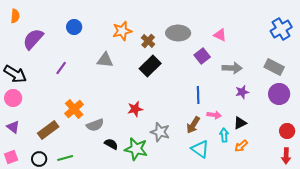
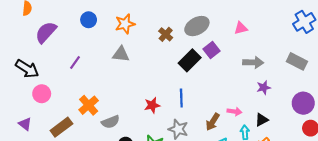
orange star: (122, 31) -> (125, 24), moved
gray ellipse: (178, 33) -> (197, 26), turned -30
pink triangle: (220, 35) -> (241, 28), turned -40
purple square: (202, 56) -> (212, 50), moved
black rectangle: (150, 66) -> (190, 60), moved
purple circle: (279, 94) -> (303, 103), moved
blue line: (198, 95) -> (181, 98), moved
pink circle: (13, 98) -> (42, 94), moved

